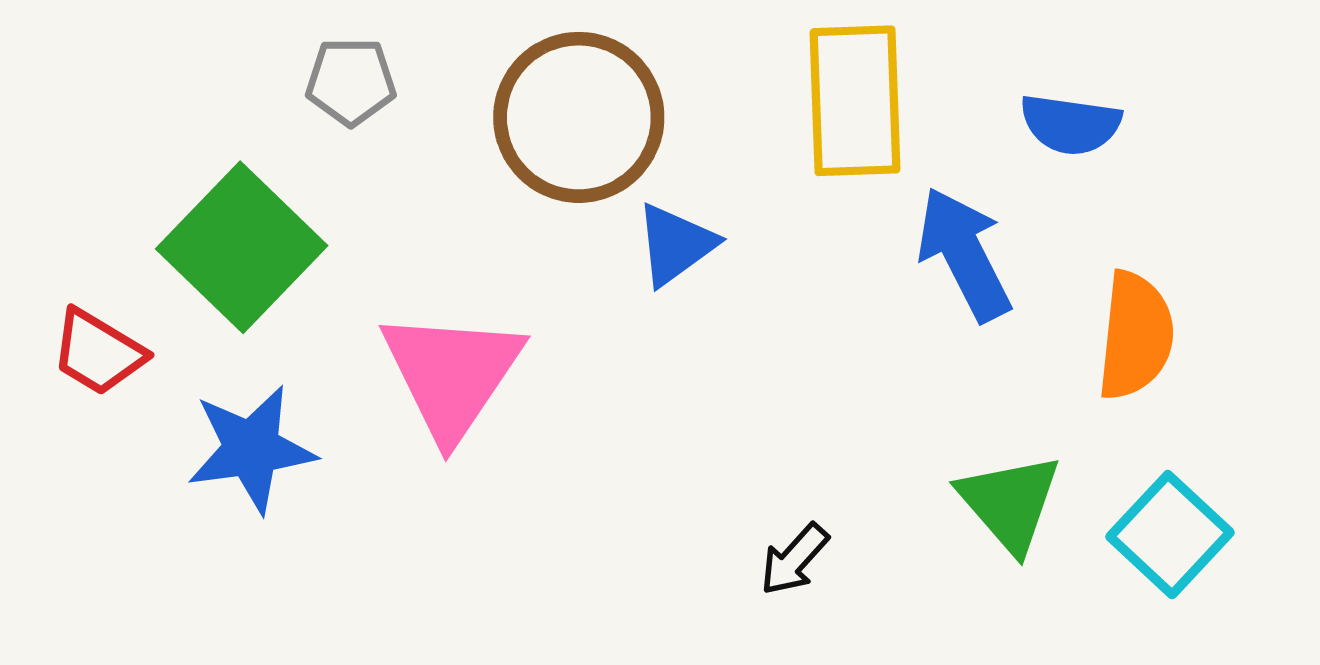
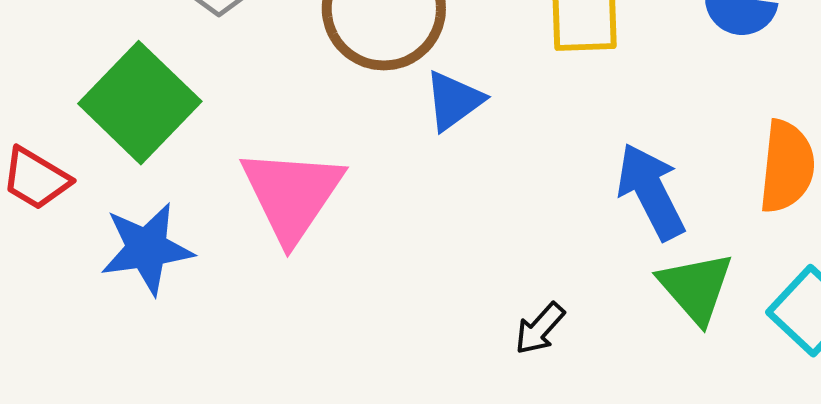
blue arrow: (964, 254) -> (651, 192), moved

